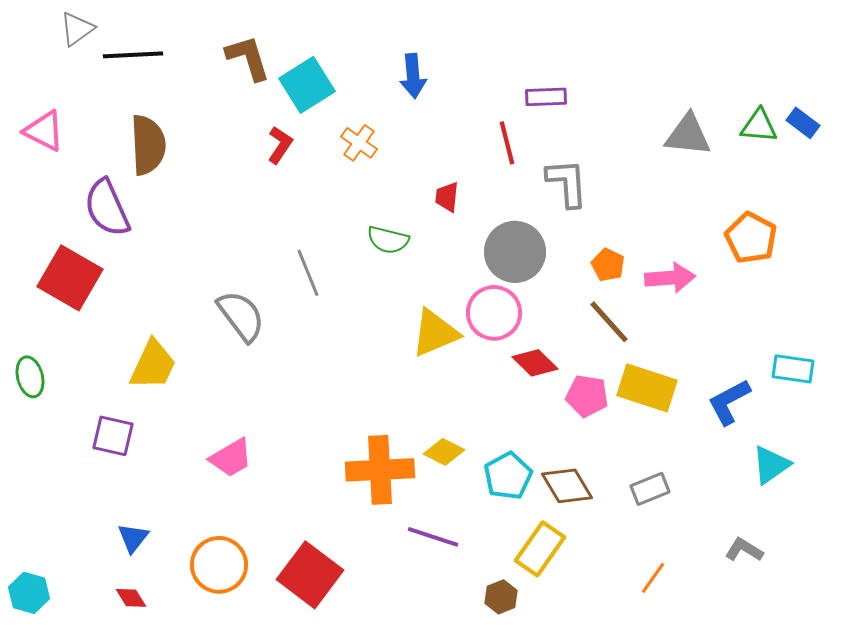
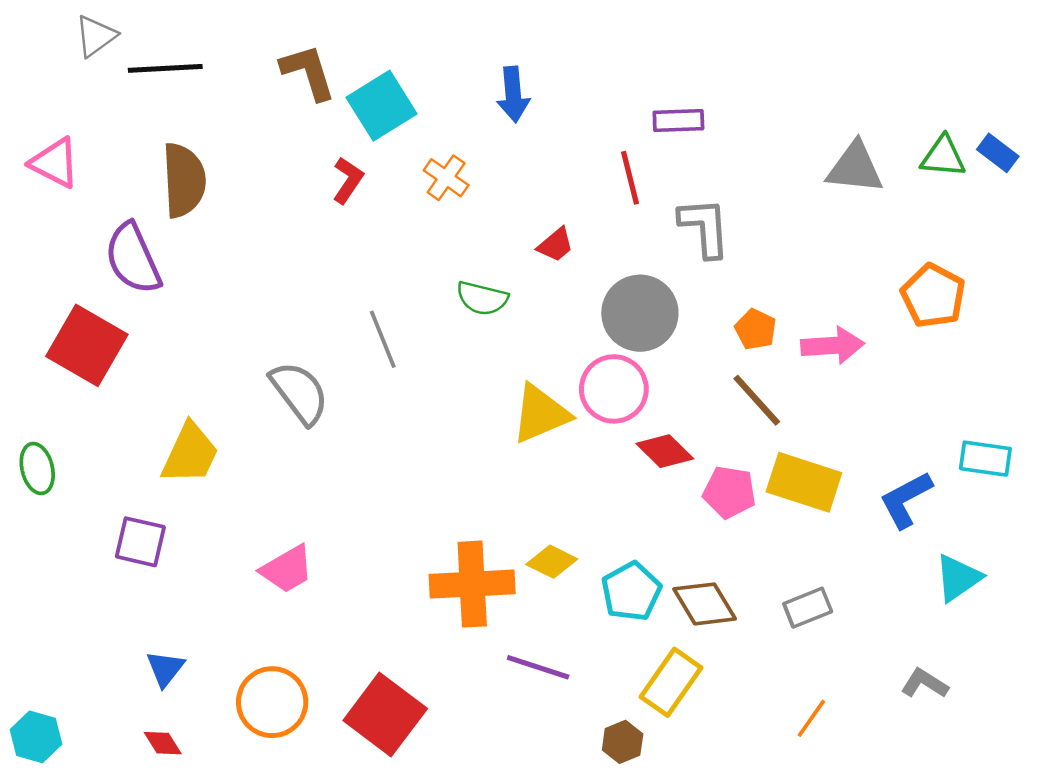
red trapezoid: (447, 197) -> (555, 245), turned -136

